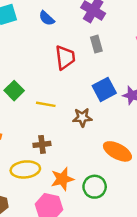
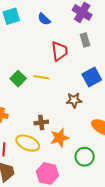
yellow line: (46, 104) -> (41, 77), moved
yellow ellipse: (25, 169) -> (28, 143), turned 30
orange star: (62, 179) -> (60, 138), moved

